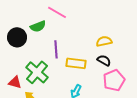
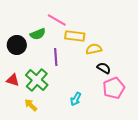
yellow semicircle: (104, 41) -> (94, 49), moved
yellow rectangle: (76, 63) -> (75, 36), moved
red triangle: (15, 82) -> (13, 80), moved

